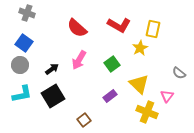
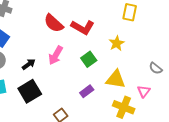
red L-shape: (119, 25) -> (83, 27), moved
yellow rectangle: (153, 29) -> (130, 12), moved
yellow triangle: (139, 84) -> (116, 79), turned -35

